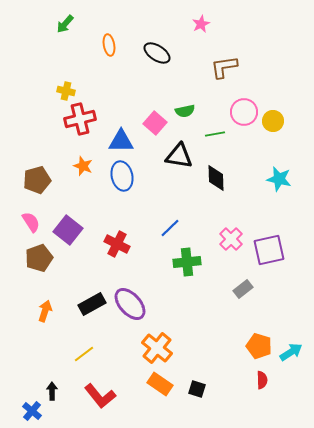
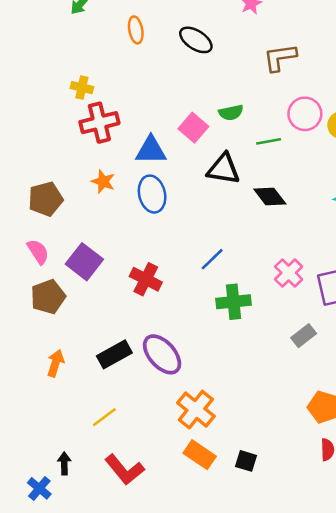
black diamond: (216, 178) -> (270, 197), turned -36

